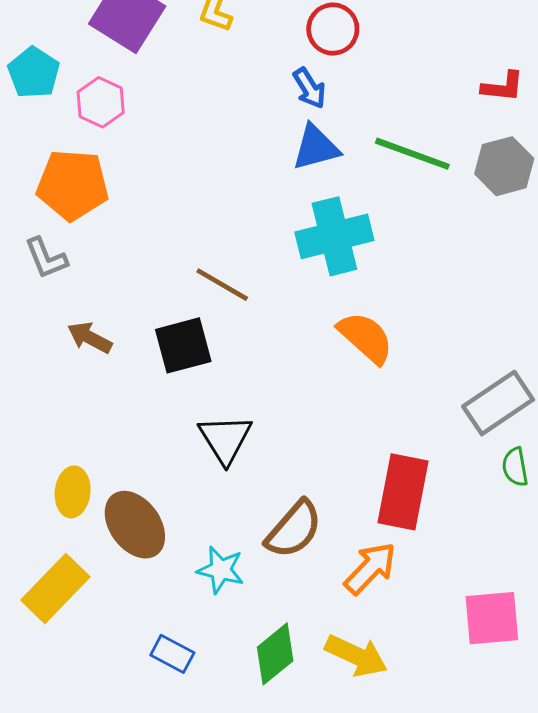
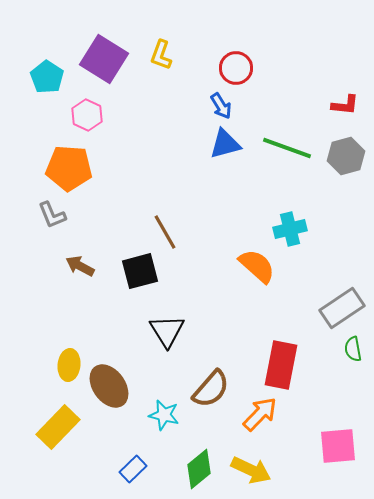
cyan pentagon: (34, 73) -> (47, 77), moved
cyan cross: (334, 236) -> (290, 229), moved, size x0.7
brown line: (222, 285) -> (165, 232), turned 30
blue rectangle: (172, 654) -> (133, 469), turned -72

